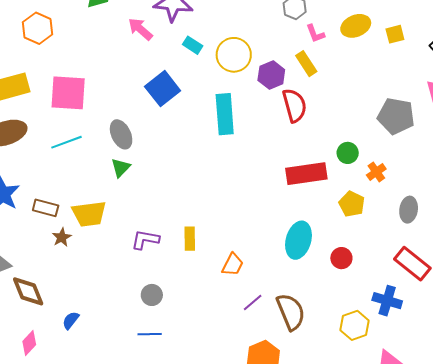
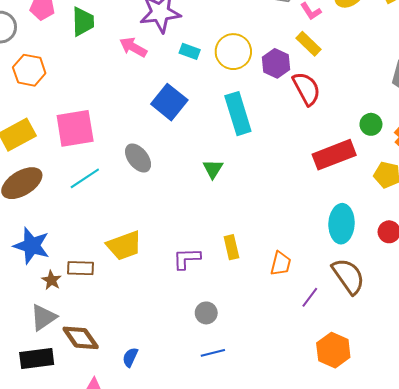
green triangle: (121, 168) -> (213, 169), moved
brown rectangle: (46, 208) -> (80, 268), moved
brown star: (62, 237) -> (51, 280), moved
brown semicircle: (291, 312) -> (348, 276), moved

